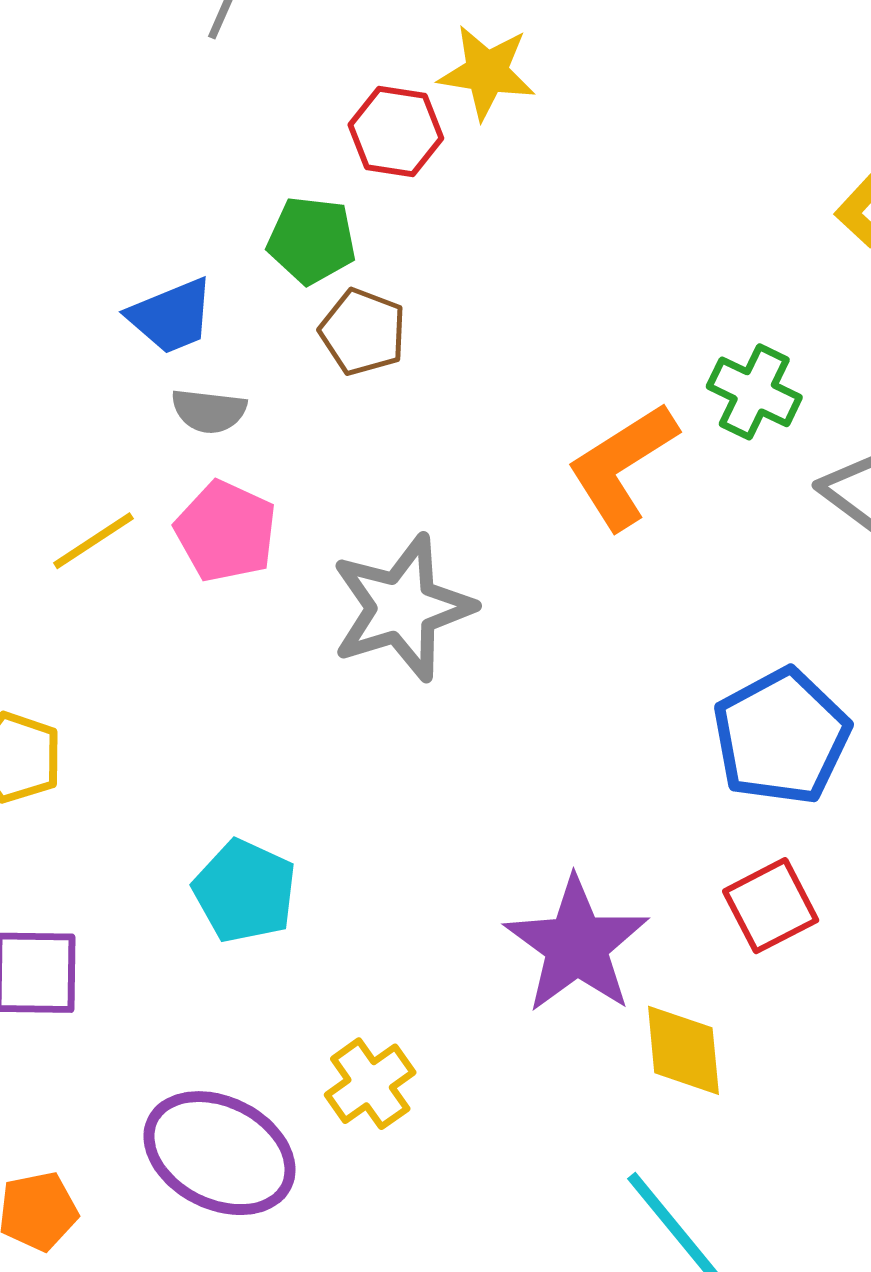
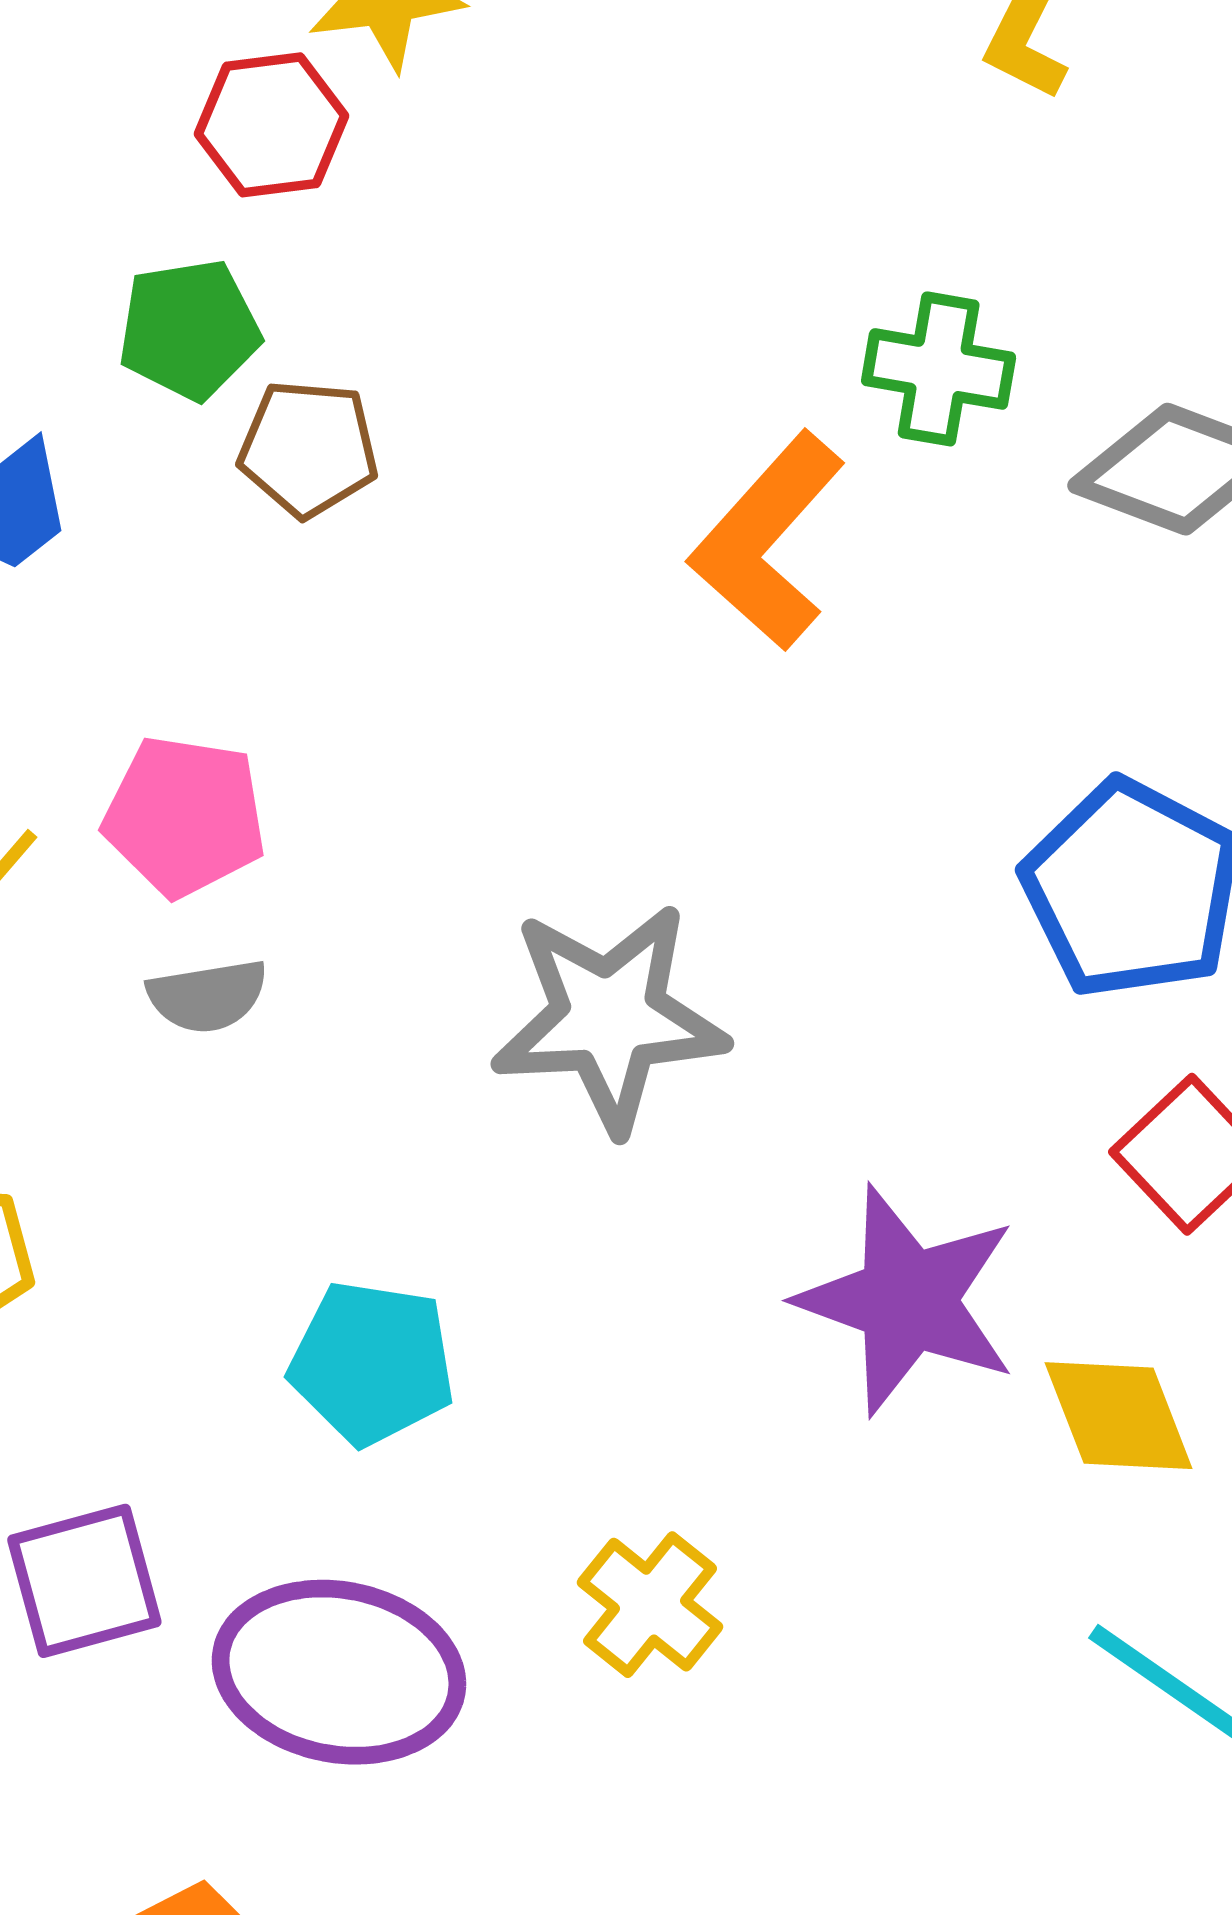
gray semicircle: (209, 411) -> (207, 996), moved
gray star: (402, 608) -> (609, 1018), moved, turned 30
purple ellipse: (219, 1153) -> (339, 1672), moved

